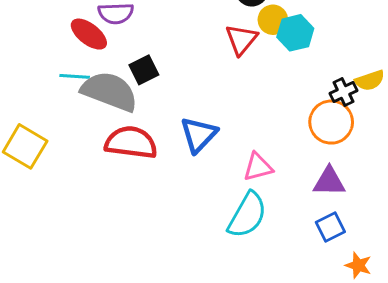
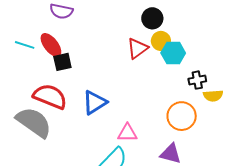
red ellipse: (89, 34) -> (51, 45), moved
black square: (144, 70) -> (62, 62), moved
gray semicircle: (109, 91) -> (34, 122), moved
black cross: (343, 92) -> (197, 80), moved

